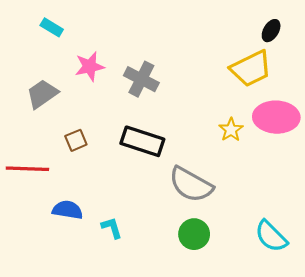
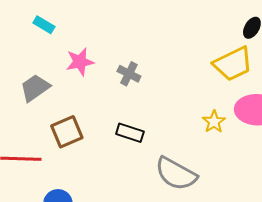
gray cross: (141, 79) -> (129, 74), size x0.7
brown square: (76, 140) -> (67, 132), size x1.5
black rectangle: (142, 141) -> (130, 133), size x0.7

